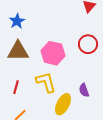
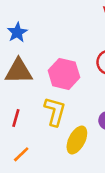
yellow L-shape: (46, 82) -> (55, 111), turned 30

